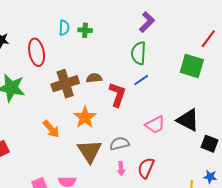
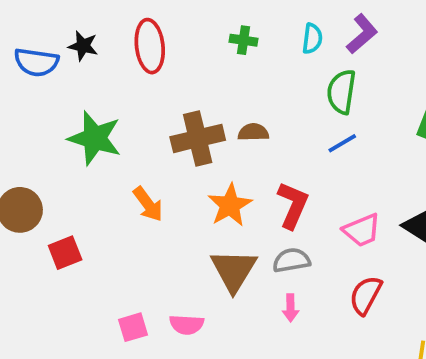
cyan semicircle: (64, 28) -> (312, 39), moved
red ellipse: (37, 52) -> (150, 46), moved
red L-shape: (117, 95) -> (293, 205), moved
orange arrow: (51, 129) -> (148, 204), moved
red semicircle: (146, 168) -> (366, 295), moved

